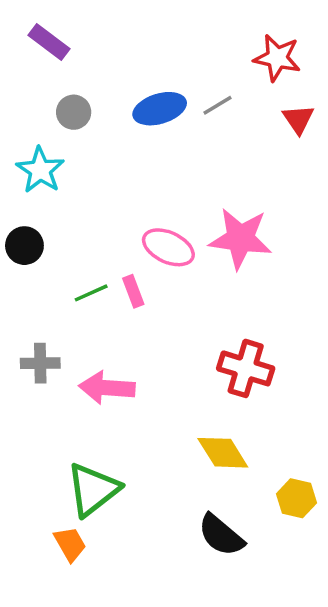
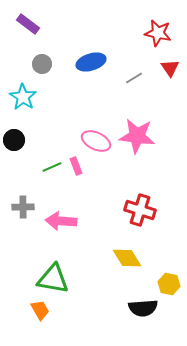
gray line: (218, 105) -> (134, 78), moved
green triangle: (93, 490) -> (53, 279), turned 48
black semicircle: (221, 535) -> (143, 308), moved, turned -44

